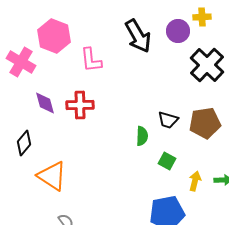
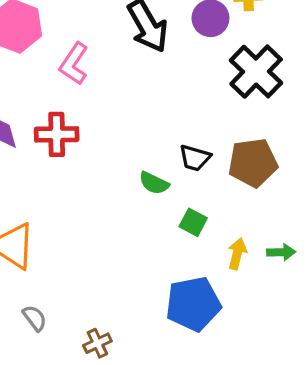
pink L-shape: (91, 60) -> (74, 64), turned 40
green semicircle: (142, 136) -> (154, 183), turned 114

